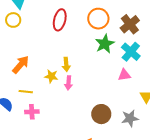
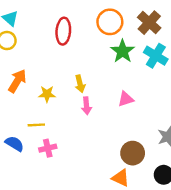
orange arrow: (21, 65) -> (17, 81), moved
pink triangle: (124, 75) -> (126, 99), moved
yellow star: (51, 76) -> (47, 94), moved
brown circle: (101, 114) -> (133, 153), moved

